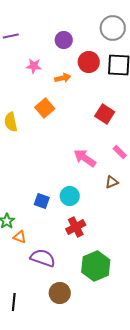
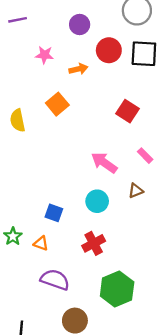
cyan circle: (70, 196) -> (97, 201), moved
orange triangle: (20, 237) -> (41, 243), moved

